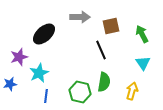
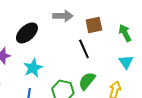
cyan star: (39, 73) -> (33, 68), moved
green semicircle: (104, 82) -> (87, 81), turned -150

